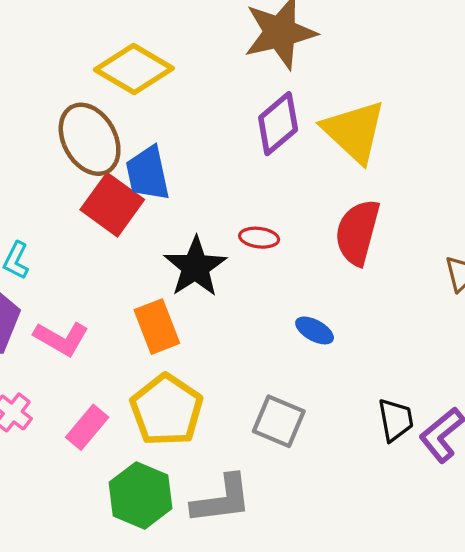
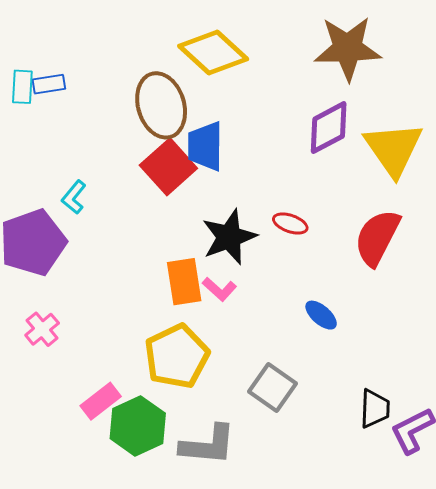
pink L-shape: (61, 338) -> (219, 289), moved, size x0.7
pink rectangle: (87, 427) -> (101, 401), moved

